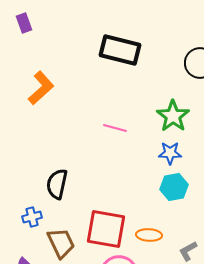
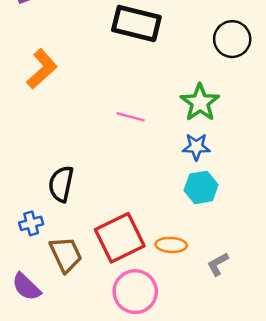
red square: (106, 229) -> (120, 238), turned -36

